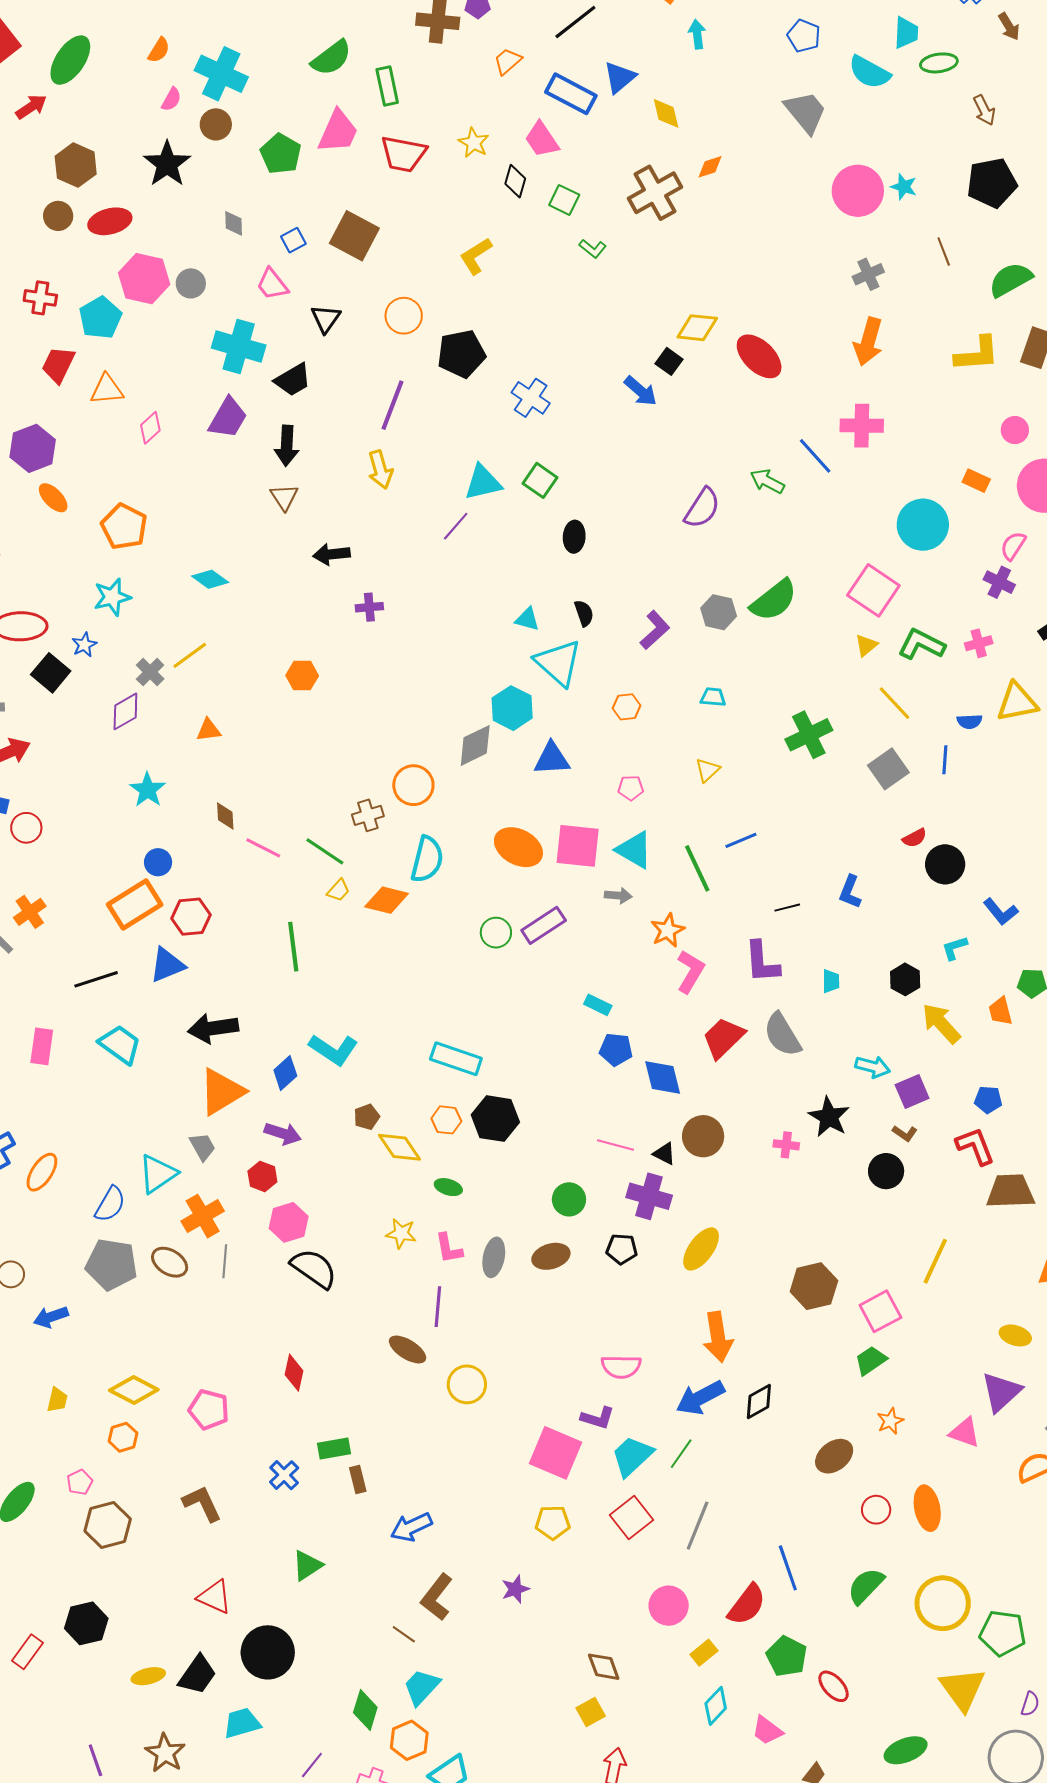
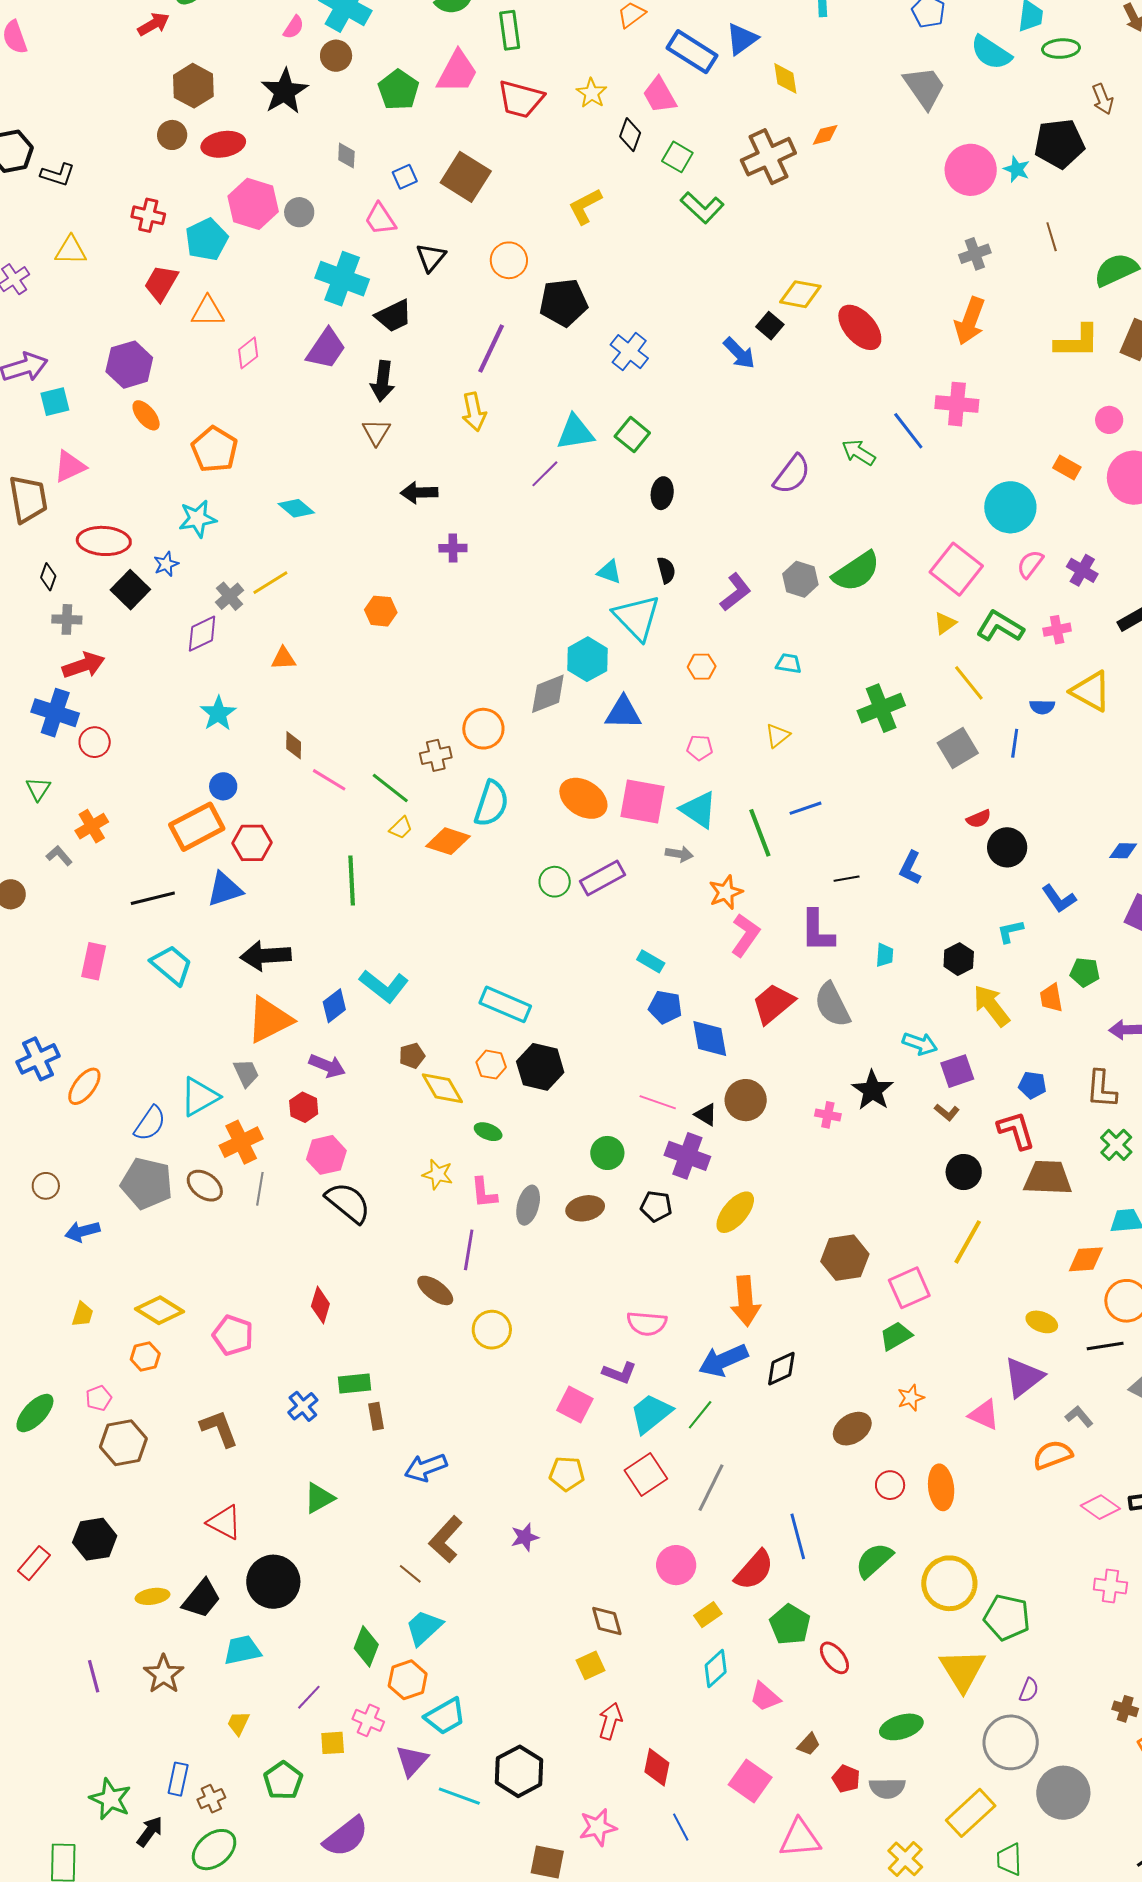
black pentagon: (992, 183) -> (1059, 144), moved
green L-shape: (593, 249) -> (702, 208), size x1.6
pink semicircle: (1013, 546) -> (1030, 564), moved
yellow triangle: (1017, 702) -> (1091, 691), turned 36
black circle: (886, 1171) -> (964, 1172), moved
pink square: (555, 1453) -> (575, 1404), size x0.7

